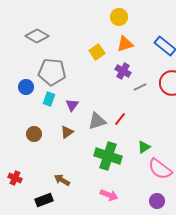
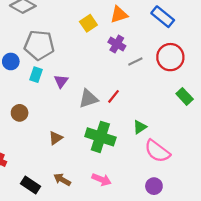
brown triangle: (67, 132) -> (56, 138), moved
brown arrow: (62, 180) -> (62, 180), moved
black rectangle: (44, 200) -> (30, 185), turned 54

